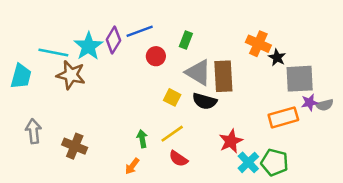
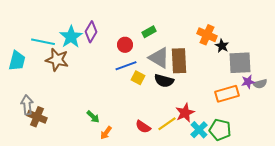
blue line: (140, 31) -> (126, 66), moved
green rectangle: (186, 40) -> (149, 32), turned 40
yellow line: (172, 134) -> (167, 124), moved
green arrow: (142, 139) -> (93, 117), moved, turned 144
brown cross: (75, 146) -> (37, 117), moved

